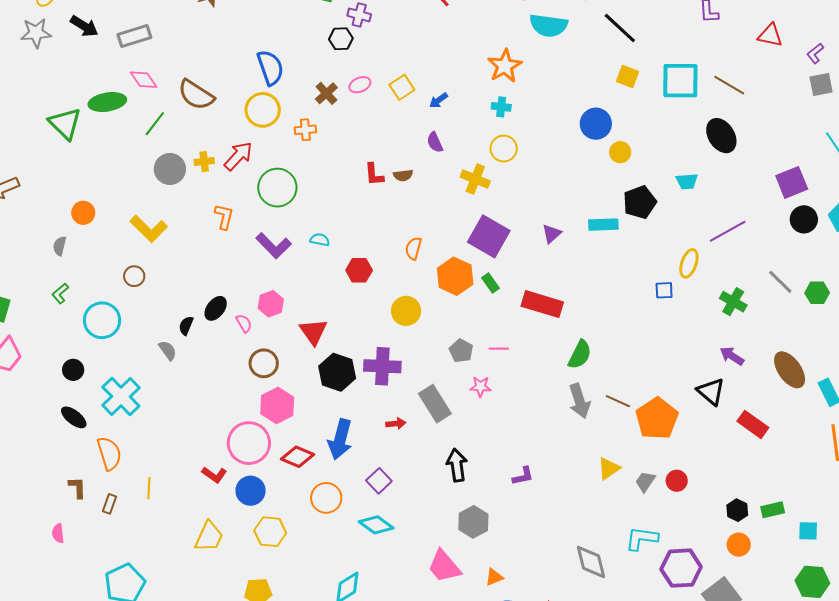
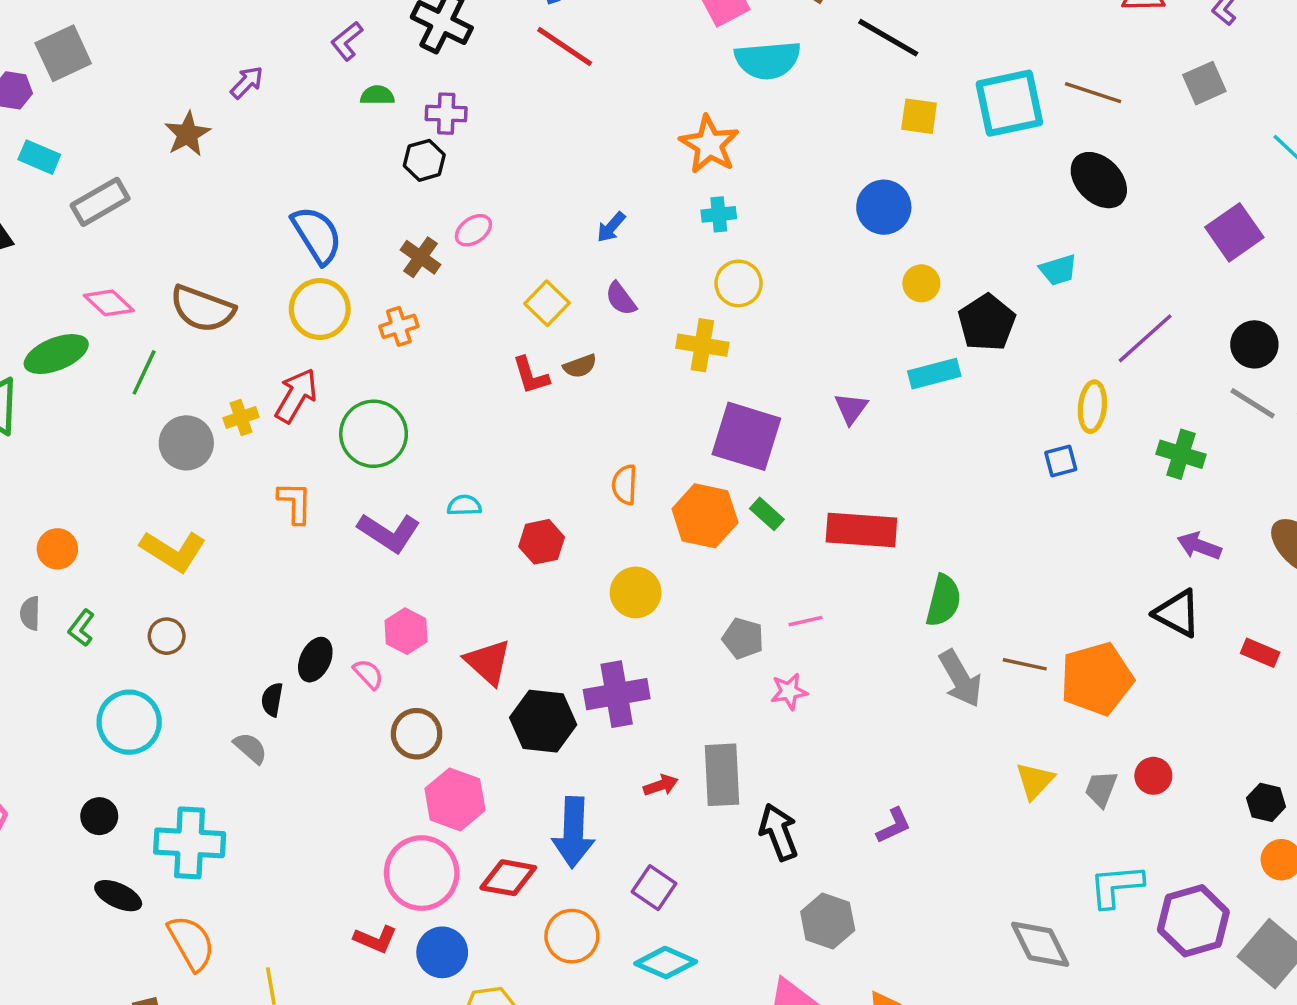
gray rectangle: (134, 36) -> (100, 202), moved
gray square: (821, 84) -> (1204, 83), moved
yellow square: (402, 87) -> (547, 303), moved
yellow circle: (620, 152) -> (921, 283), moved
black circle: (804, 219) -> (1254, 344), moved
green L-shape: (60, 293) -> (81, 628), moved
cyan cross: (121, 396) -> (190, 843), turned -30
gray rectangle: (435, 404) -> (722, 775), moved, turned 42
orange pentagon: (657, 418) -> (1097, 679), turned 30
red rectangle: (753, 424) -> (1260, 653), size x0.7

